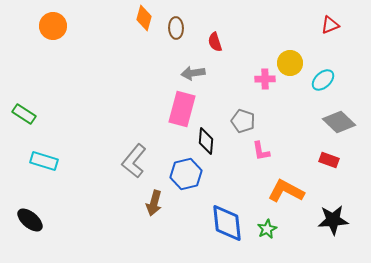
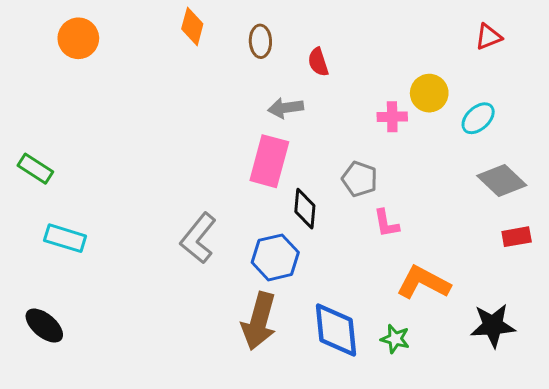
orange diamond: (144, 18) -> (192, 26), moved
red rectangle: (329, 160) -> (517, 237), moved, turned -30
brown arrow: (154, 203) -> (259, 321), moved, size x1.5
green star: (267, 229) -> (395, 339), turned -30

